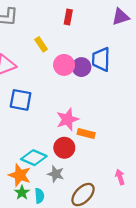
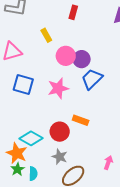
blue trapezoid: (101, 59) -> (92, 79), moved, turned 40
pink star: (67, 119) -> (58, 88), moved
gray star: (56, 174) -> (60, 157), moved
pink arrow: (120, 177) -> (108, 163), turned 32

